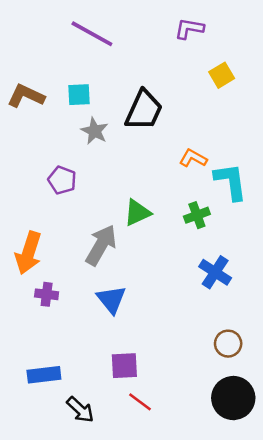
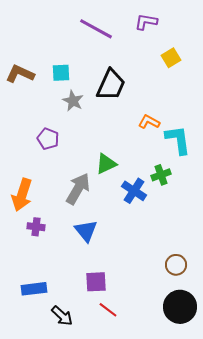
purple line: (92, 34) -> (96, 29), moved
green cross: (197, 215) -> (161, 175), moved
blue cross: (215, 272) -> (134, 191), moved

